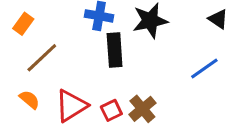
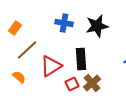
black rectangle: (115, 50) -> (81, 59), moved
red triangle: (71, 106) -> (51, 66), moved

